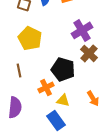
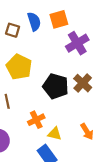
purple cross: (82, 30) -> (77, 43), moved
black pentagon: (63, 69) -> (56, 86), moved

